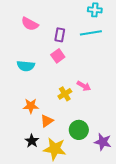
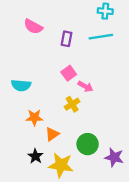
pink square: (58, 56) -> (69, 73), moved
cyan semicircle: (26, 66) -> (21, 85), moved
pink arrow: (84, 86) -> (85, 86), moved

